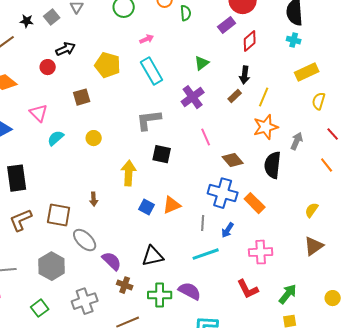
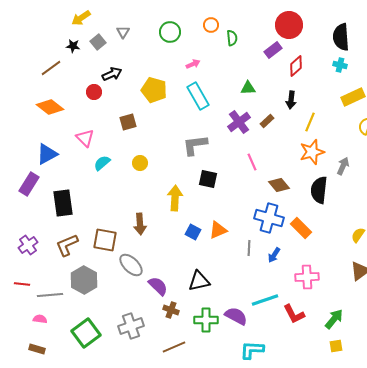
green triangle: (202, 63) -> (248, 88), turned 35
brown rectangle: (235, 96) -> (267, 121), moved
brown arrow: (94, 199) -> (140, 224), size x1.5
cyan line: (206, 254) -> (265, 300), moved
gray hexagon: (52, 266) -> (84, 280), moved
green square: (40, 308) -> (86, 333), size x1.6

